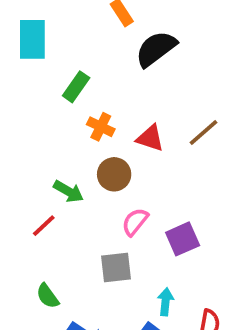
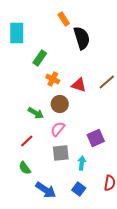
black semicircle: (156, 49) -> (82, 38), turned 110
pink semicircle: (135, 222) -> (58, 129), moved
red line: (44, 226) -> (27, 141), moved
cyan arrow: (165, 302) -> (82, 163), moved

